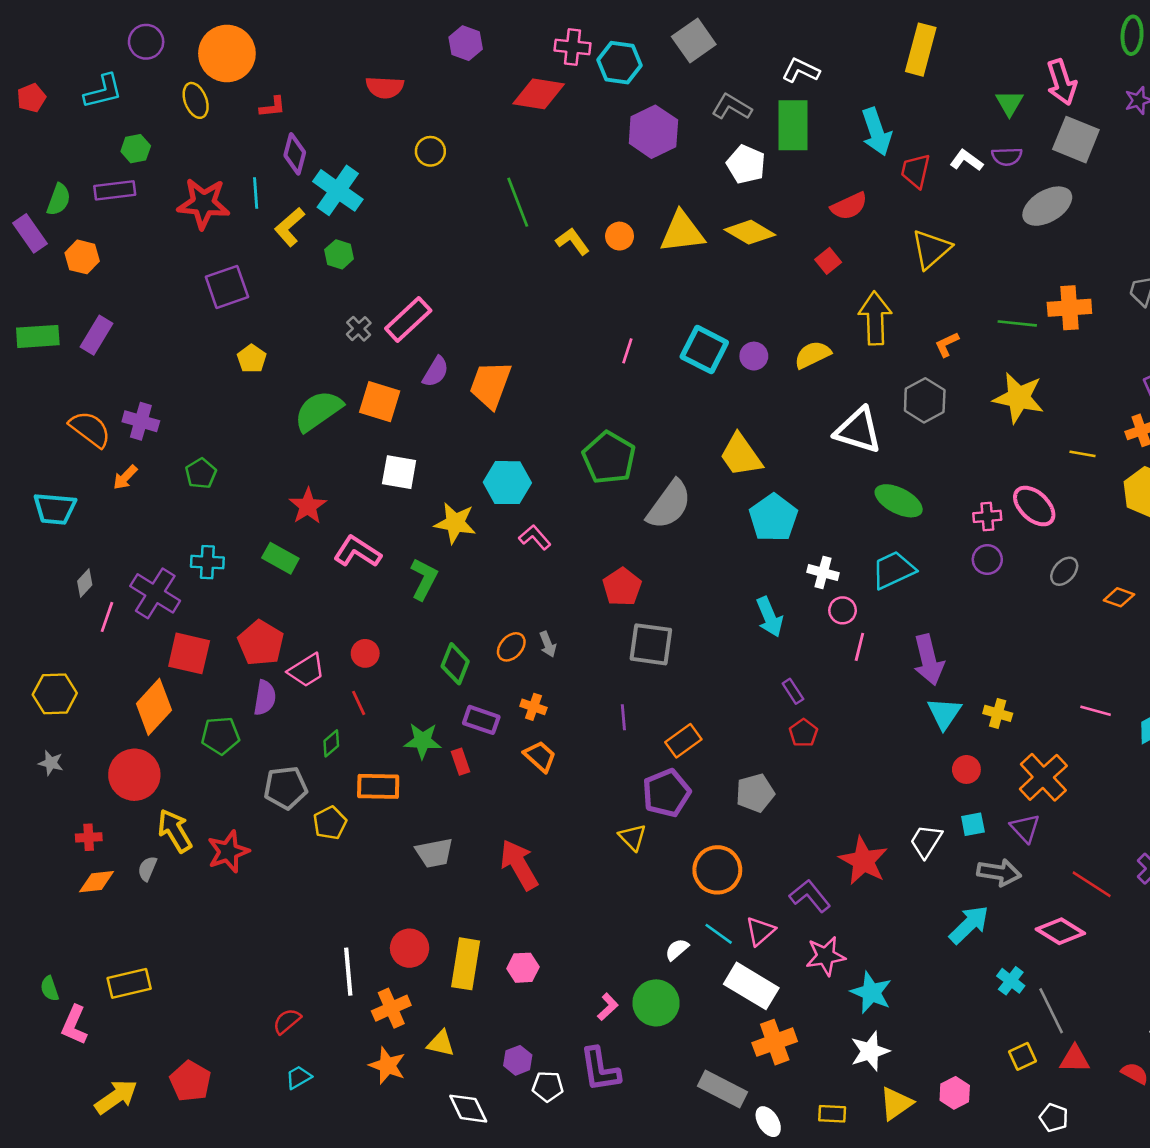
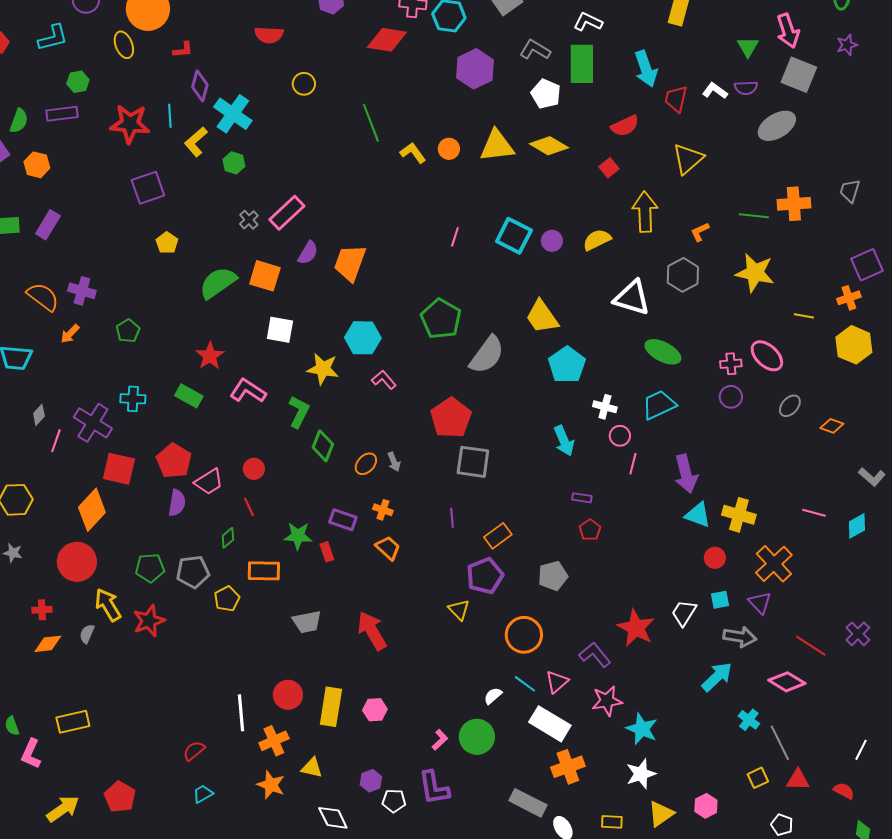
red pentagon: (622, 587) -> (451, 418), size x1.4
green diamond: (455, 664) -> (323, 446), moved
purple rectangle: (793, 691) -> (582, 498), turned -48
cyan triangle: (944, 713) -> (698, 515), turned -44
yellow cross: (998, 713) -> (739, 515), size x1.5
green pentagon: (220, 736) -> (150, 568), moved

